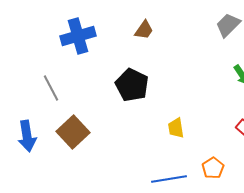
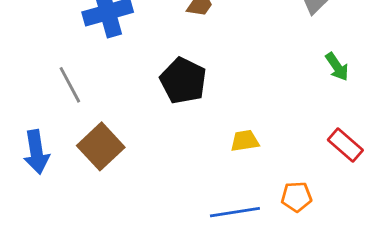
yellow trapezoid: (176, 128) -> (245, 141), turned 90
orange pentagon: (213, 168) -> (296, 197), turned 30

